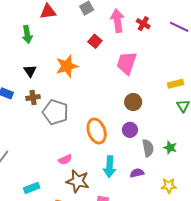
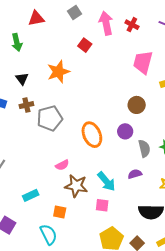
pink trapezoid: (127, 63) -> (143, 62), moved
brown circle: (133, 102) -> (137, 105), moved
gray pentagon: (55, 112) -> (50, 118), turned -30
cyan arrow: (110, 167) -> (106, 181), moved, turned -40

